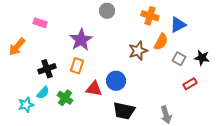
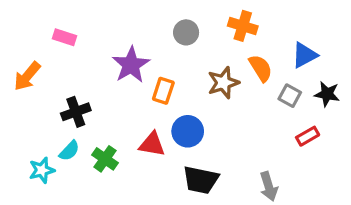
gray circle: (107, 11) -> (186, 32), moved
blue triangle: (178, 25) -> (304, 55), moved
orange semicircle: (161, 42) -> (261, 68), turned -60
orange rectangle: (77, 66) -> (163, 91), moved

